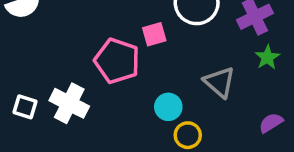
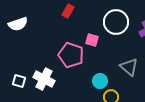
pink square: (154, 34) -> (92, 40), turned 32

